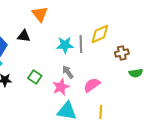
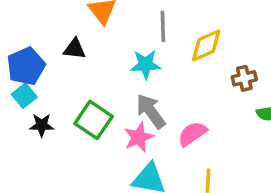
gray line: (81, 44) -> (163, 26), moved
gray arrow: (68, 72) -> (151, 111), size x1.5
green square: (35, 77) -> (94, 120), size x1.5

